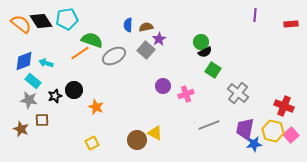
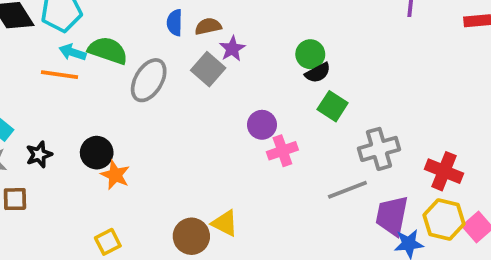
orange line: (80, 53) -> (60, 75), moved, turned 42
gray ellipse: (114, 56) -> (149, 80), turned -30
cyan arrow: (46, 63) -> (73, 52), moved
purple circle: (163, 86) -> (262, 125), moved
black circle: (74, 90) -> (97, 153), moved
gray cross: (238, 93) -> (379, 149), turned 35
red cross: (284, 106) -> (444, 171), moved
gray line: (209, 125) -> (347, 190), moved

